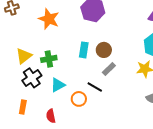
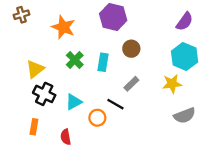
brown circle: (104, 50) -> (131, 49), moved
green cross: (49, 59) -> (75, 60), moved, turned -35
black cross: (32, 78) -> (44, 94), turned -30

